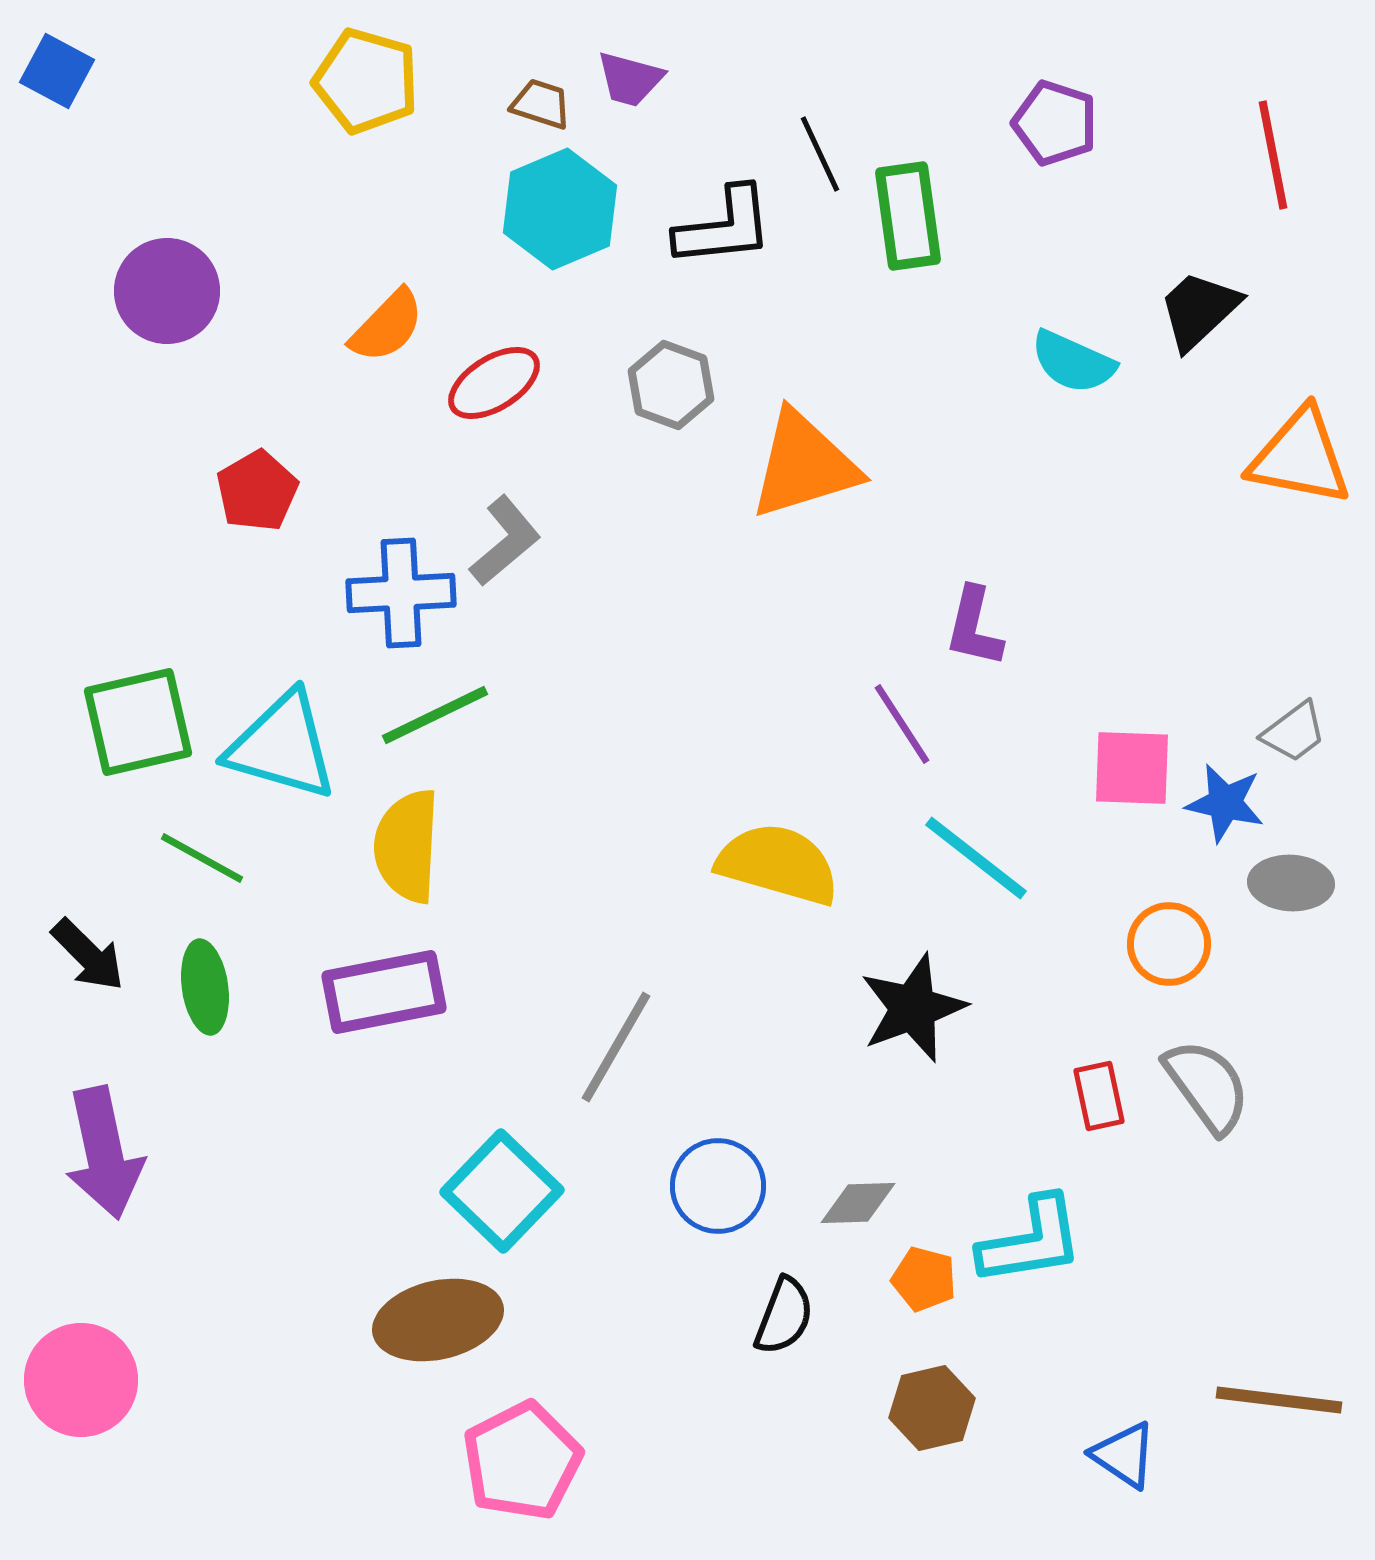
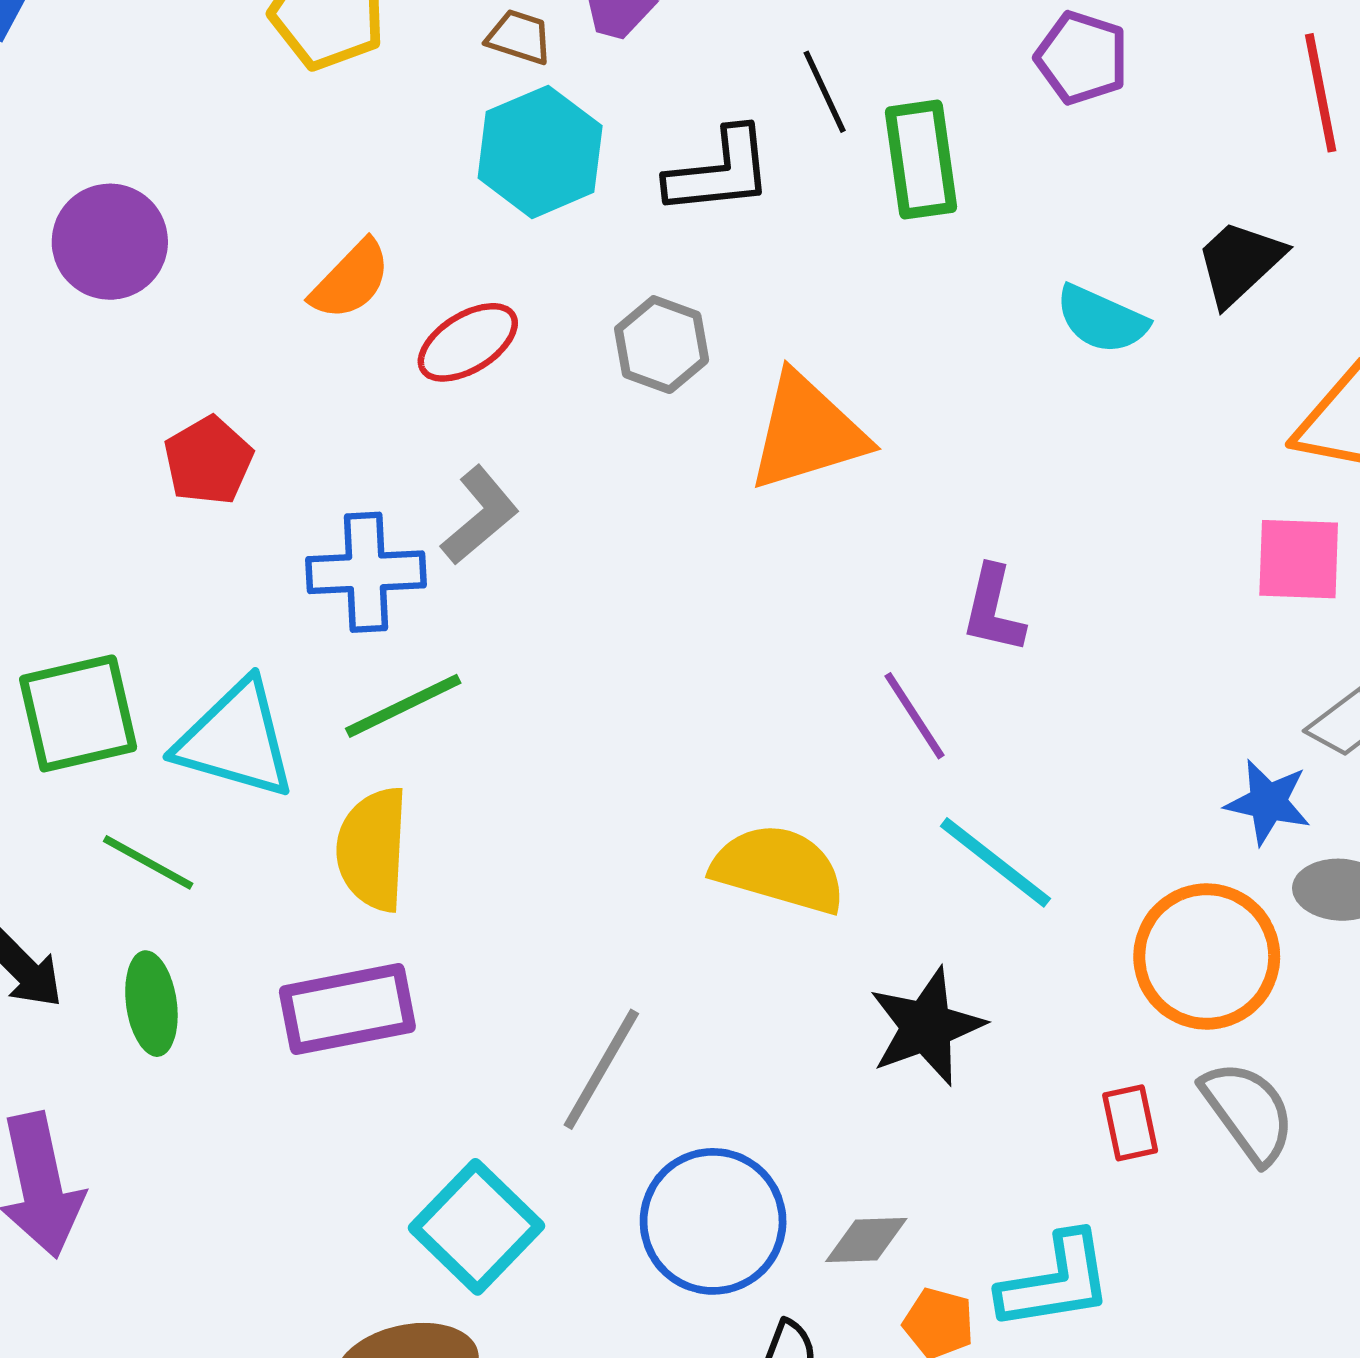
pink square: (1132, 768) -> (1299, 559), moved
orange circle: (1169, 944) -> (1207, 956), size x1.6
blue circle: (718, 1186) -> (713, 1221), size x1.4

